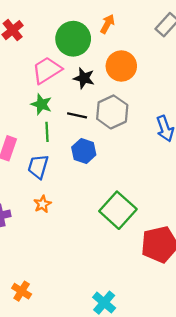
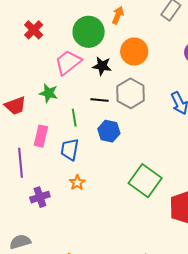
green star: (41, 104) -> (49, 93), moved

